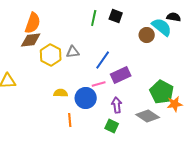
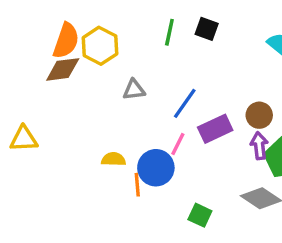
brown circle: (147, 35) -> (259, 115), moved
yellow hexagon: (51, 55) -> (100, 46), moved
pink line: (99, 84) -> (178, 144), turned -48
purple arrow: (117, 105) -> (259, 146), moved
orange line: (70, 120) -> (137, 185), moved

